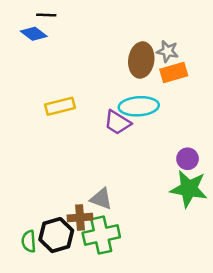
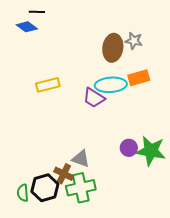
orange rectangle: (174, 73) -> (139, 78), moved
purple circle: (188, 159) -> (129, 148), moved
brown cross: (80, 218) -> (64, 174), turned 30

